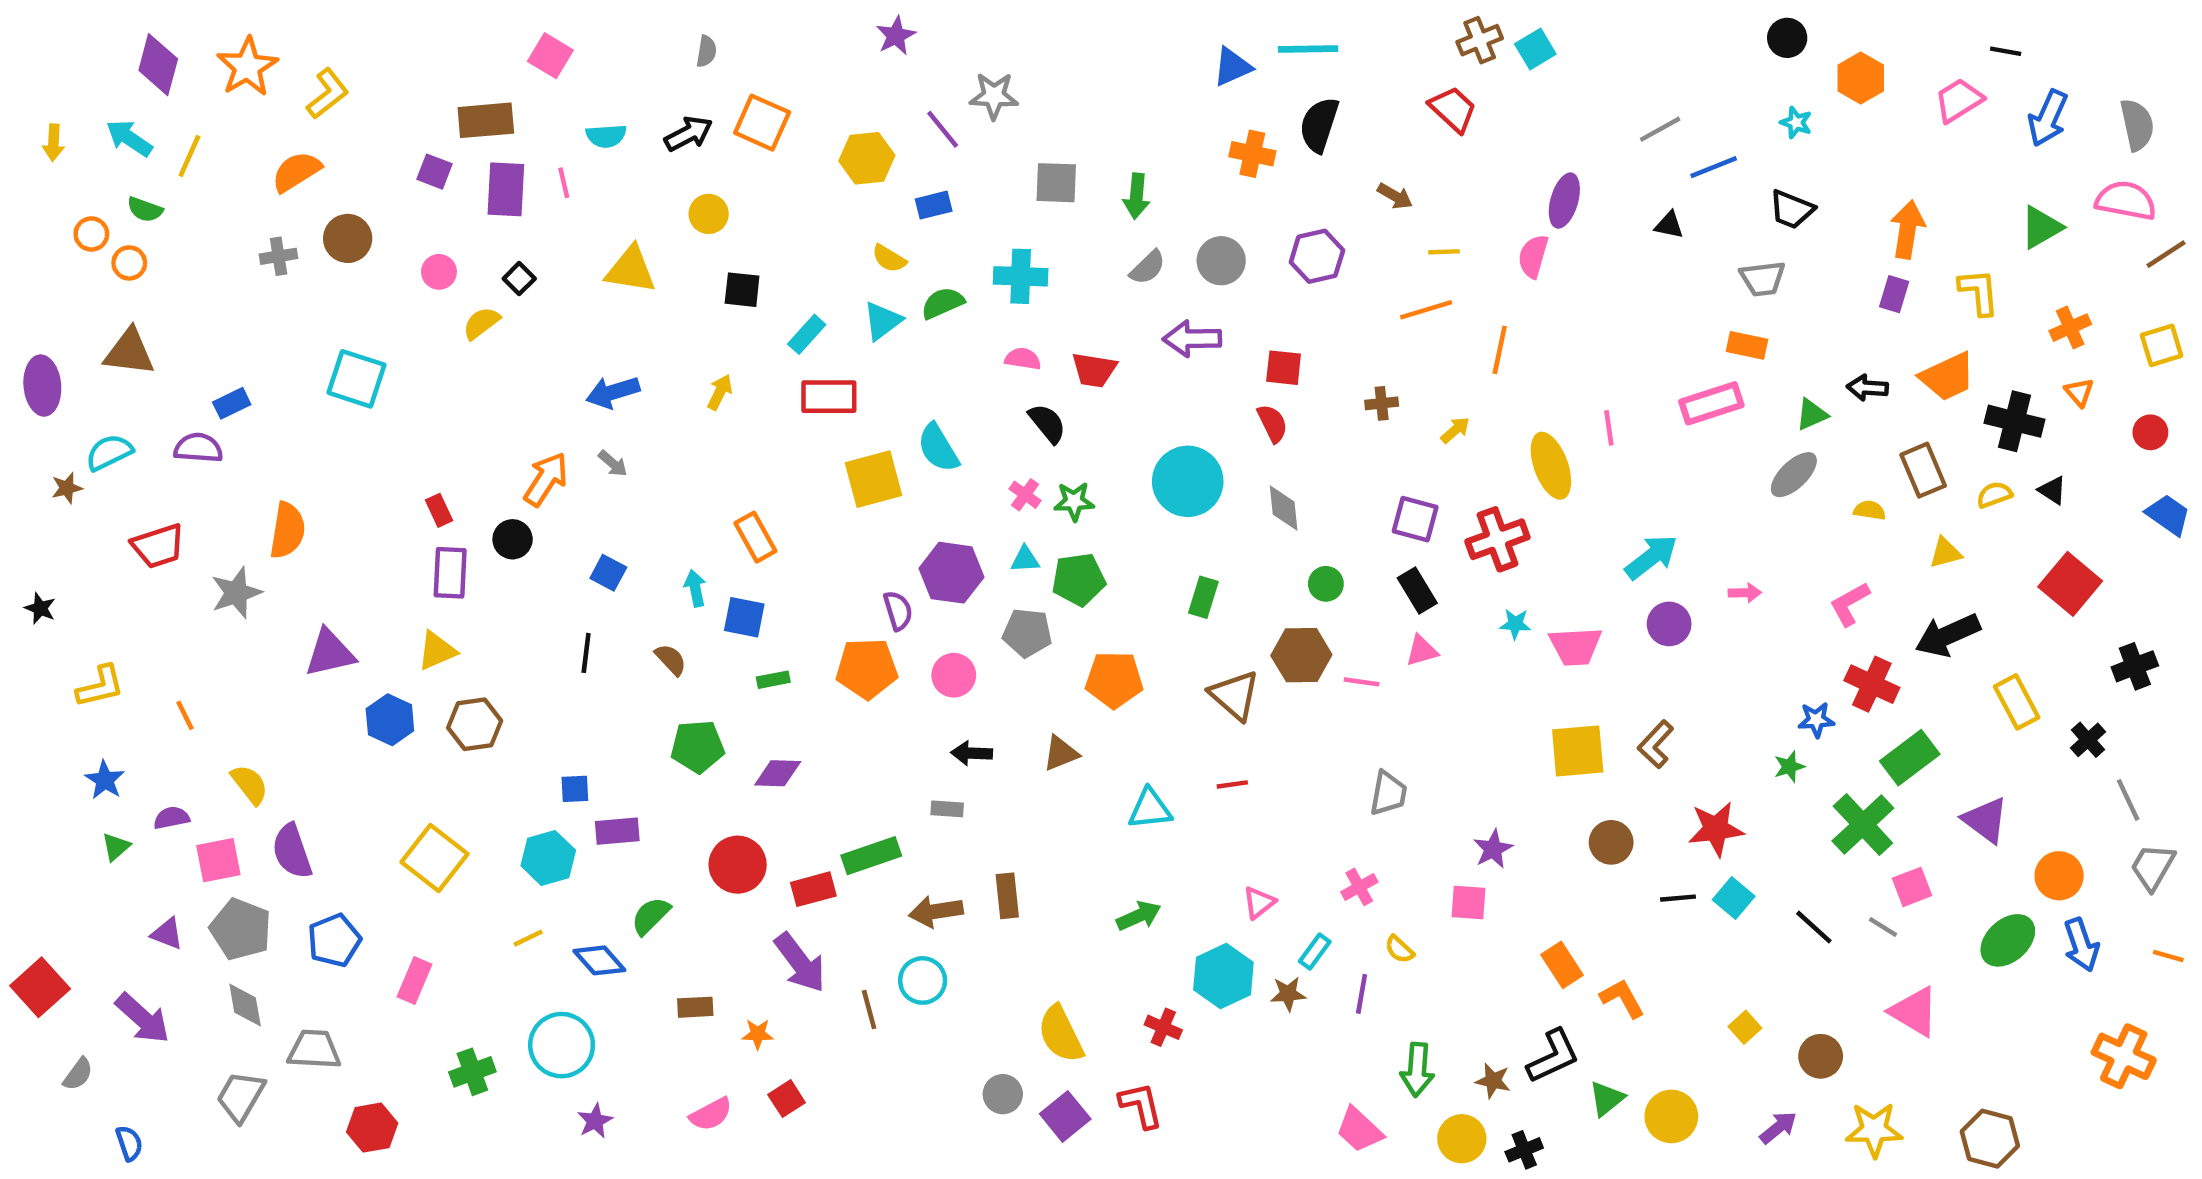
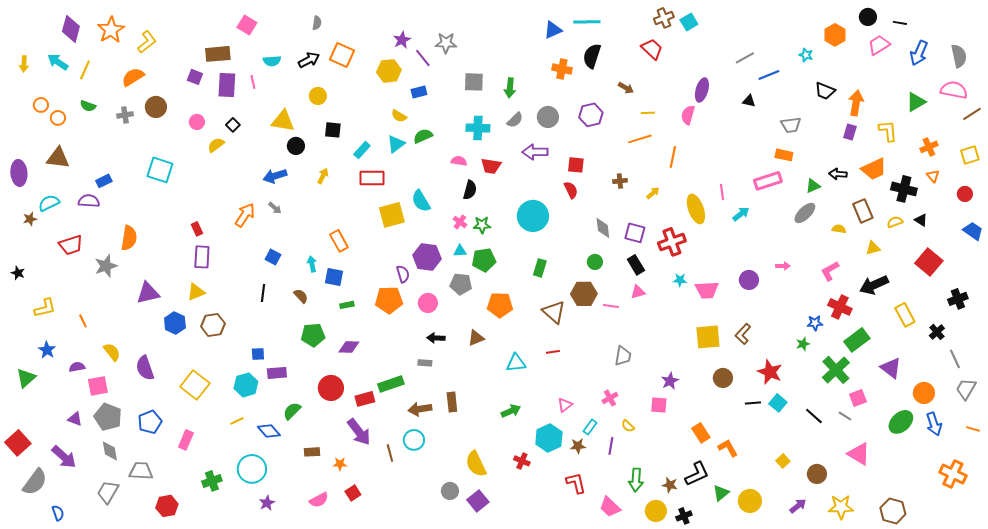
purple star: (896, 36) -> (402, 40), moved
black circle: (1787, 38) -> (868, 17), moved
green semicircle: (145, 209) -> (88, 106), moved
black trapezoid: (1792, 209) -> (825, 91), moved
cyan cross: (1021, 276) -> (478, 128), moved
black semicircle: (1047, 423) -> (470, 190), turned 54
gray diamond: (1284, 508) -> (603, 228), moved
black circle: (513, 539) -> (296, 146), moved
cyan arrow: (1651, 557) -> (741, 214), moved, size x0.7
red star: (1716, 829) -> (770, 372), turned 30
green triangle: (116, 847) -> (26, 378), moved, size x1.5
purple semicircle: (292, 851) -> (145, 368), moved
gray semicircle: (78, 1074) -> (35, 482), size x1.8
red L-shape: (1141, 1105) -> (576, 483), moved

